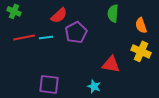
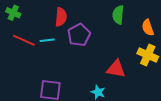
red semicircle: (59, 15) -> (61, 17), turned -42
red line: (24, 37) -> (24, 40), turned 35

